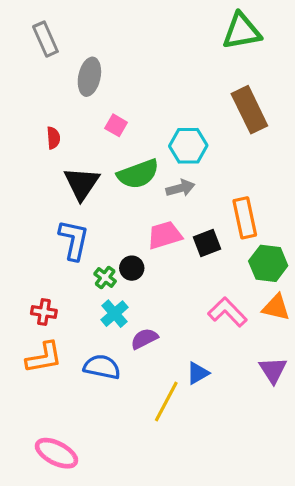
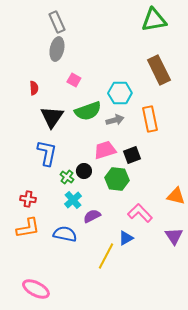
gray rectangle: (45, 39) -> (57, 22), moved
orange rectangle: (245, 218) -> (150, 119), moved
green hexagon: (268, 263) -> (117, 179), moved
pink L-shape: (227, 312) -> (140, 213), moved

